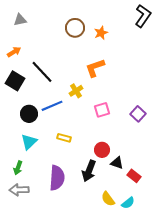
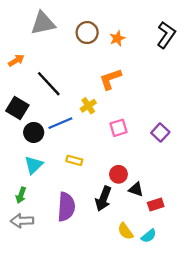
black L-shape: (143, 16) -> (166, 35), moved
gray triangle: (20, 20) -> (43, 23), moved, size x1.6
black square: (15, 81) -> (17, 108), moved
red rectangle: (134, 176) -> (156, 204), turned -56

